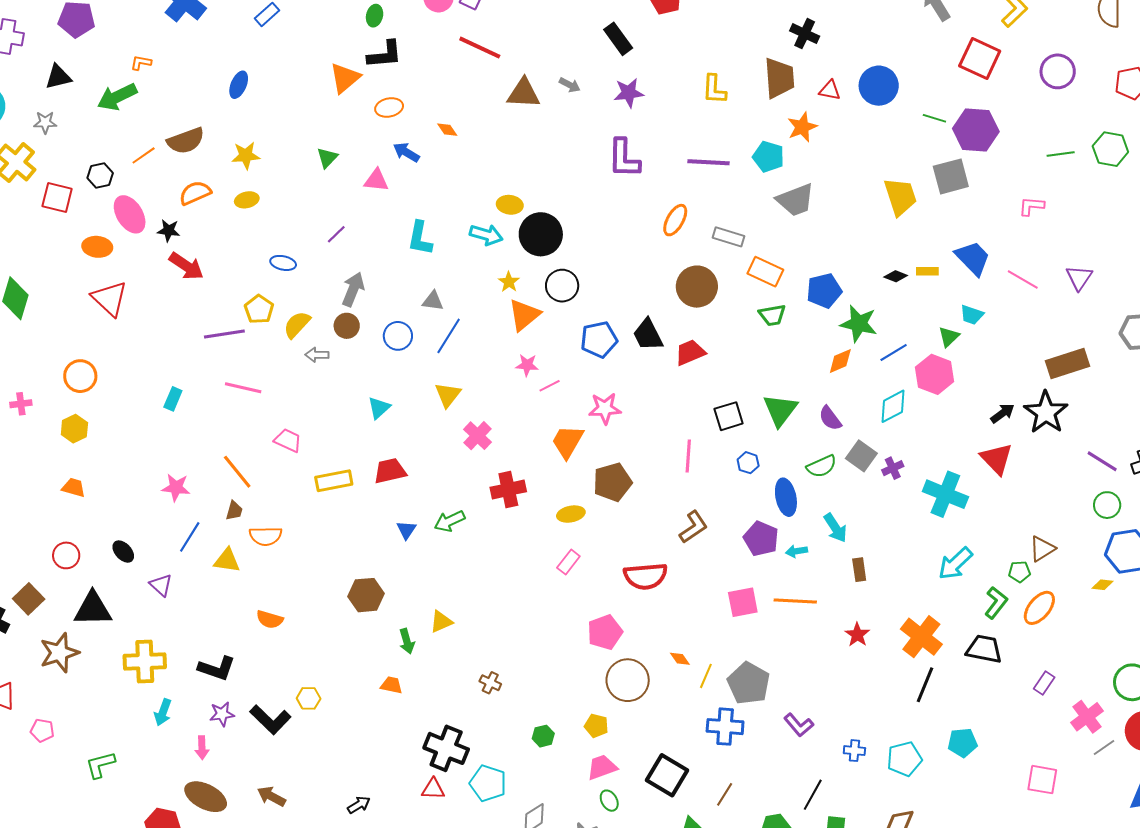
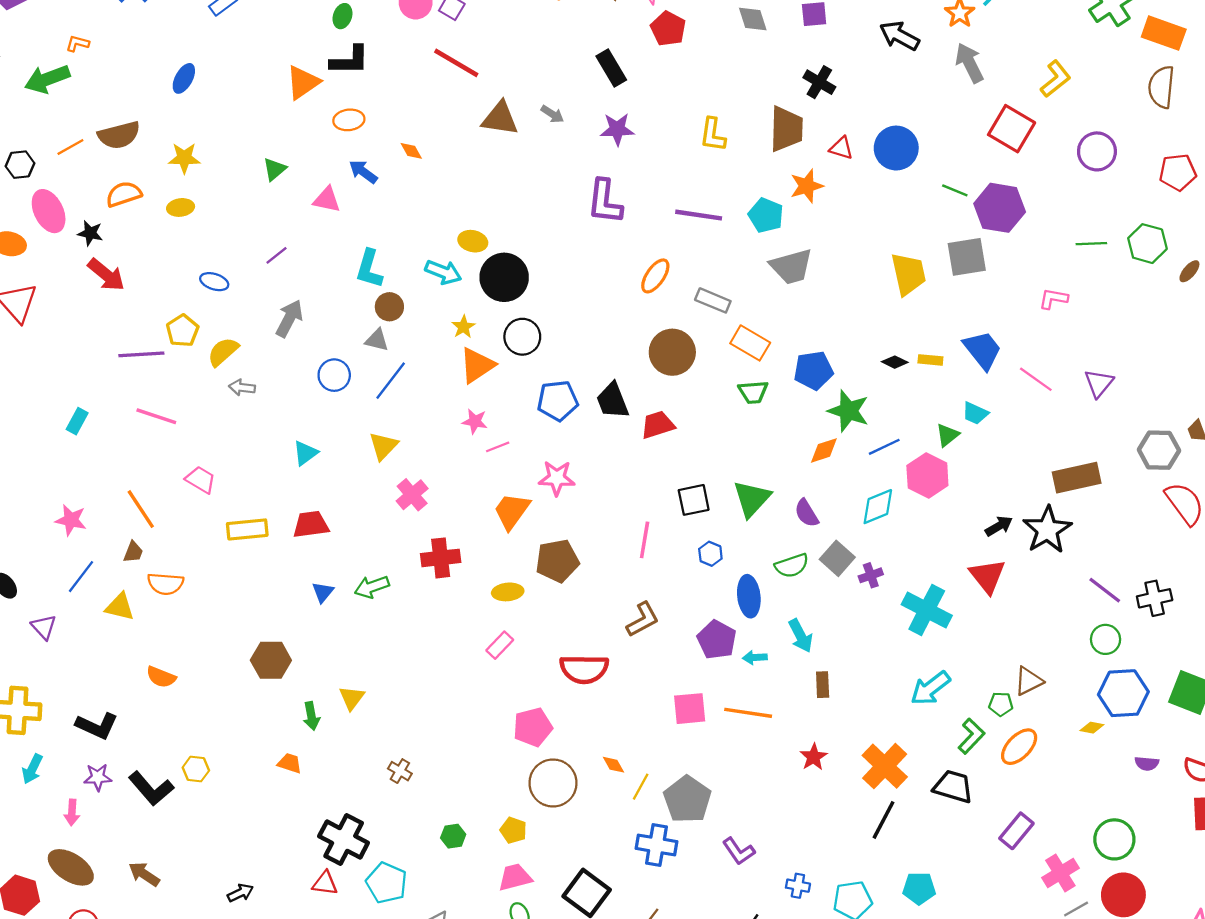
brown circle: (347, 326) -> (389, 307), moved
yellow triangle: (441, 622) -> (352, 698), turned -35
purple rectangle: (1044, 683) -> (1016, 831), size x1.4

